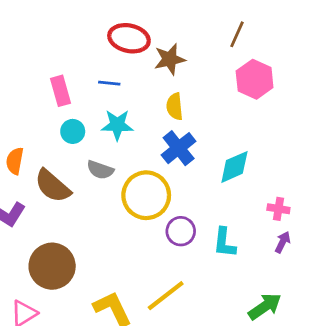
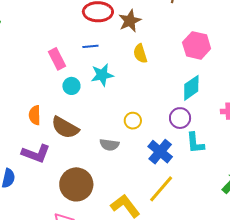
pink hexagon: (255, 79) -> (197, 45), moved
blue cross: (179, 148) -> (160, 152), moved
gray semicircle: (100, 170) -> (109, 145), moved
yellow circle: (146, 195) -> (133, 121), size x0.5
purple circle: (181, 231) -> (180, 118), moved

